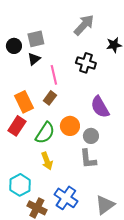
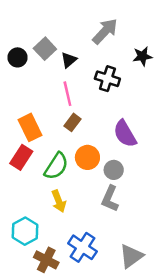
gray square: (36, 39) -> (45, 49), turned -30
black triangle: (34, 59) -> (69, 60), moved
brown rectangle: (50, 98) -> (72, 122), moved
gray L-shape: (88, 159) -> (110, 199), turned 30

